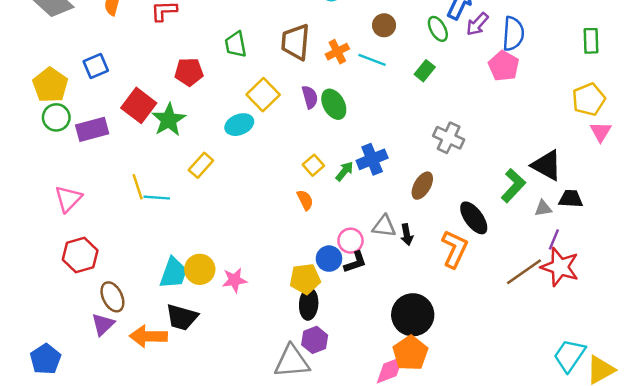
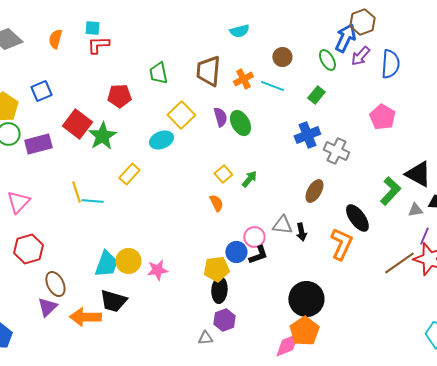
pink pentagon: (504, 66) -> (382, 117), moved
blue cross: (372, 159) -> (307, 135), moved
gray triangle: (292, 361) -> (205, 338), size x0.5

